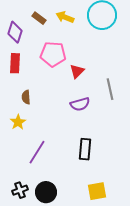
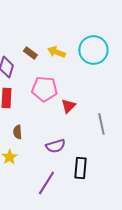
purple semicircle: (80, 104) -> (55, 146), moved
black rectangle: (85, 149) -> (80, 168), moved
purple line: (37, 152) -> (46, 183), moved

